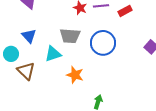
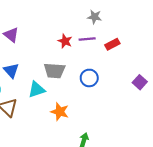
blue circle: (103, 43) -> (89, 78), size x0.7

